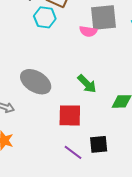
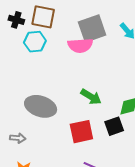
pink semicircle: (88, 31) -> (80, 45), size x1.4
black square: (99, 144) -> (114, 126), moved

